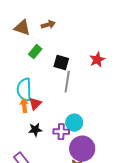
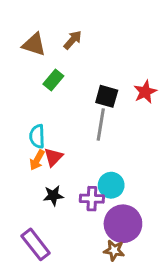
brown arrow: (48, 25) -> (73, 40), turned -32
black square: (61, 63) -> (107, 96), moved
cyan semicircle: (24, 90) -> (37, 136), size x0.7
orange arrow: (24, 106) -> (37, 160), turned -144

